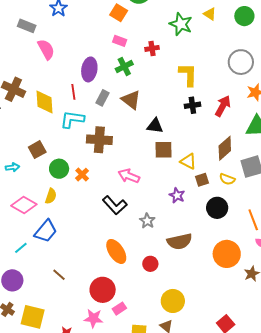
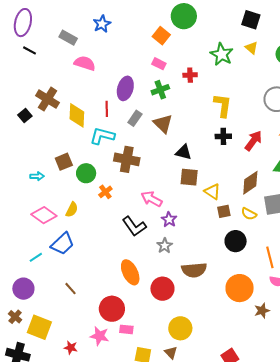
pink semicircle: (46, 49) -> (85, 63), turned -50
green circle: (59, 169) -> (86, 173), moved
purple star: (177, 195) -> (169, 220), moved
red circle: (150, 264) -> (162, 289), size x1.5
pink rectangle: (119, 309) -> (126, 329), turned 32

